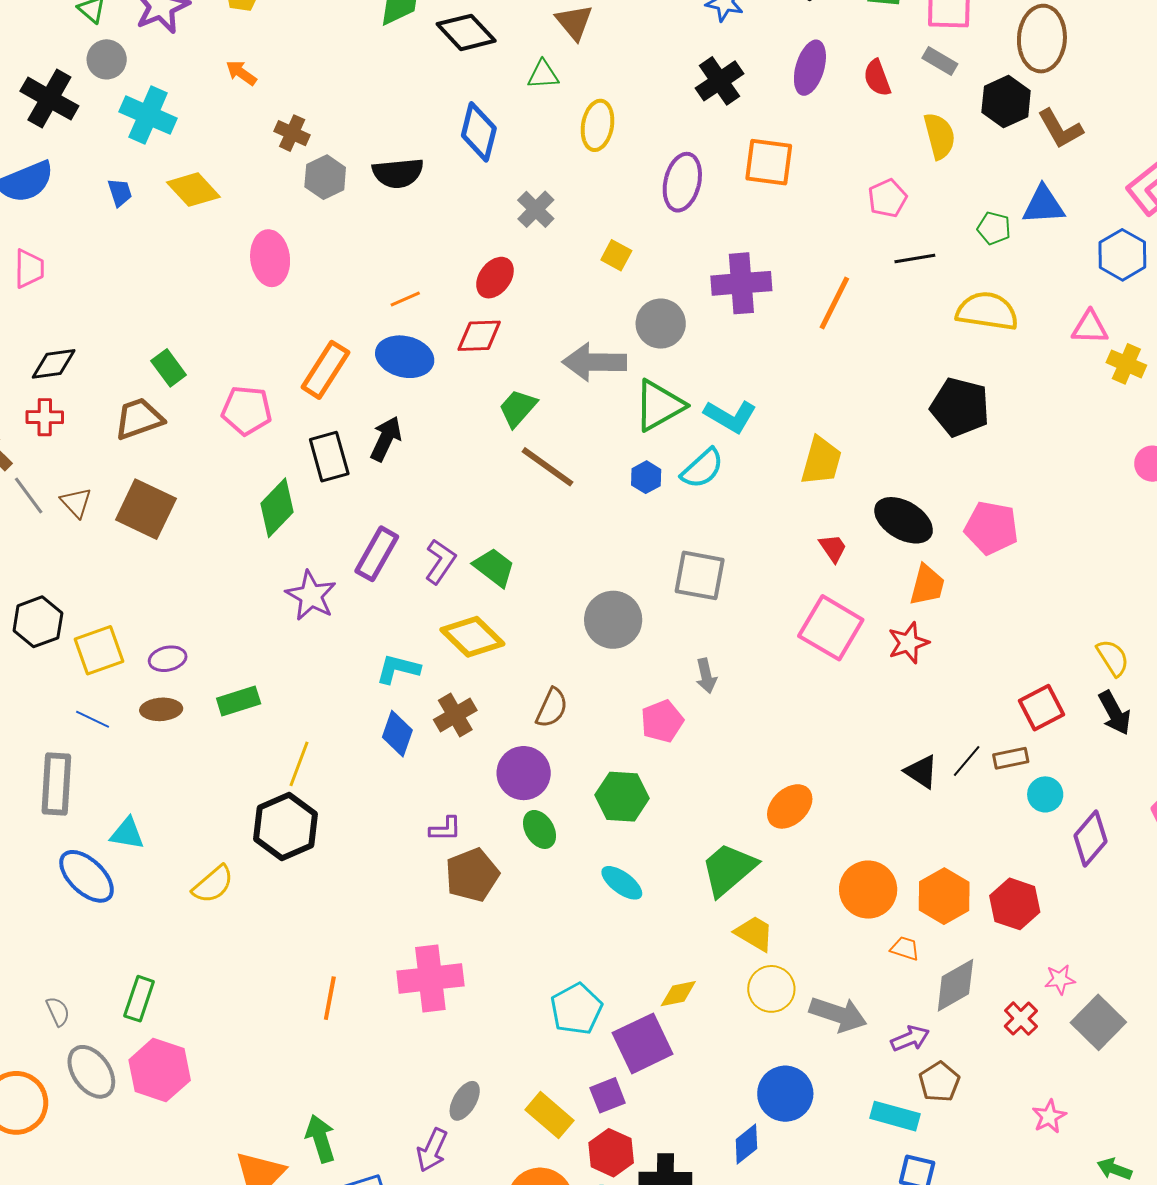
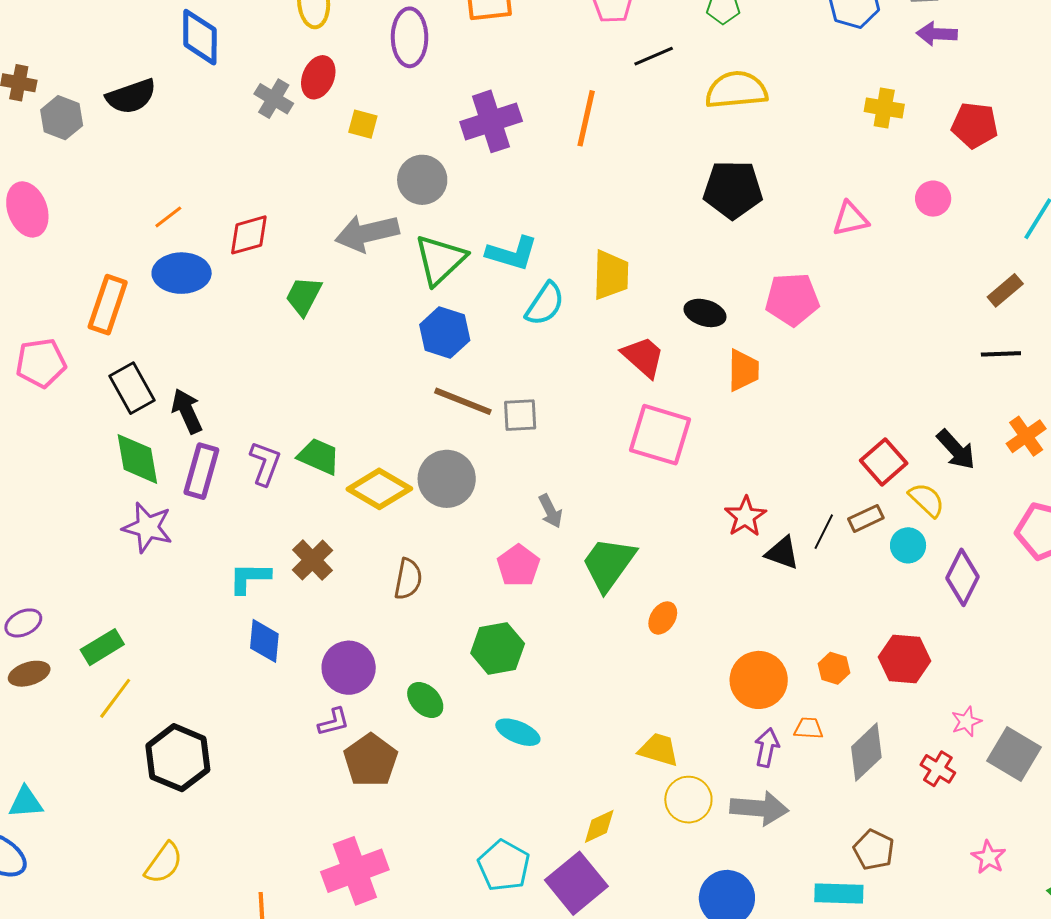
red ellipse: (495, 278) -> (318, 77), moved
pink triangle: (1090, 327) -> (850, 219), moved
black arrow: (386, 439) -> (187, 411), moved, turned -36
brown line: (547, 467) -> (463, 401), moved
cyan semicircle: (702, 468) -> (545, 304), moved
blue hexagon: (646, 477) -> (445, 333), size x1.6
green diamond: (277, 508) -> (137, 459), moved, turned -40
black ellipse: (904, 520) -> (705, 313), size x0.7
red trapezoid: (833, 548) -> (643, 357), size x1.5
gray square: (700, 575) -> (520, 415), size x0.7
yellow diamond: (472, 637) -> (379, 489), moved
red star: (908, 643) -> (745, 517), moved
yellow semicircle: (1113, 658) -> (927, 500), moved
brown cross: (455, 715) -> (312, 560), moved
yellow line: (299, 764) -> (115, 698), moved, turned 30
purple circle: (524, 773) -> (349, 668), moved
orange ellipse: (790, 806) -> (663, 618), size x0.7
green trapezoid: (729, 869) -> (609, 564), moved
yellow semicircle: (213, 884) -> (164, 863), moved
orange hexagon: (944, 896) -> (834, 668), size x0.6
purple arrow: (910, 1038) -> (767, 748), moved, turned -42

